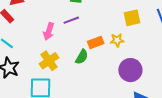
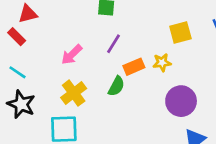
purple line: (71, 20) -> (114, 44), moved, turned -35
pink arrow: (49, 31) -> (72, 55), turned 30

